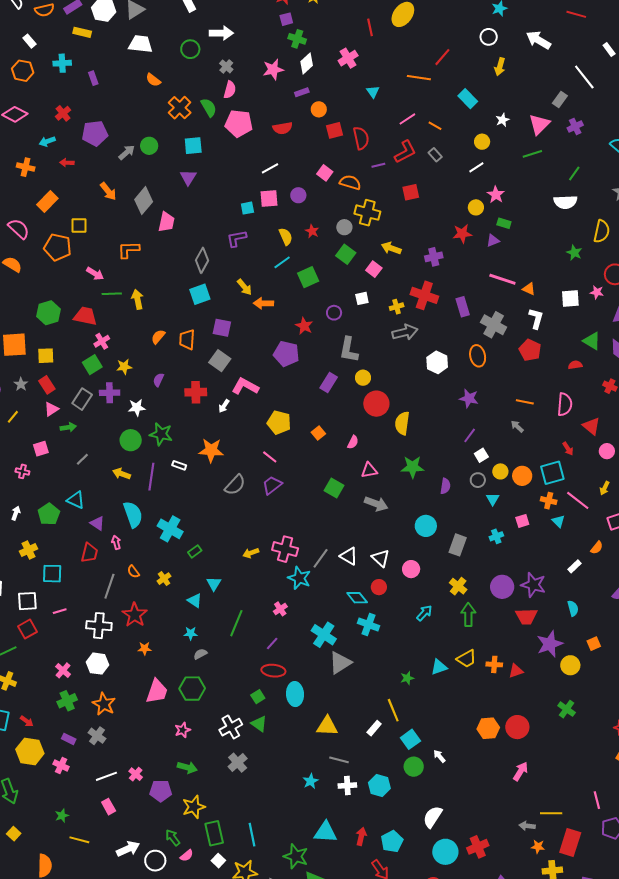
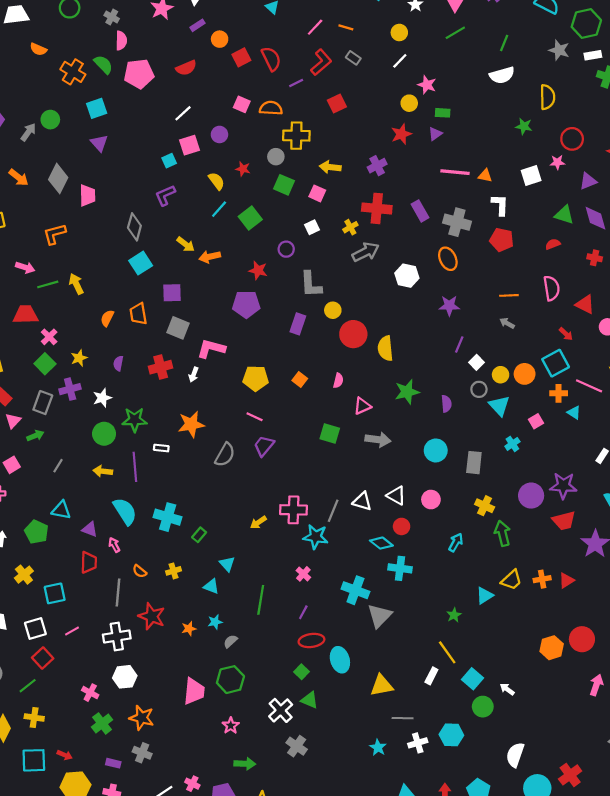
cyan triangle: (493, 499) -> (499, 406), size x1.5
yellow cross: (164, 579) -> (174, 571), turned 32
orange star: (145, 648) -> (189, 629), moved

